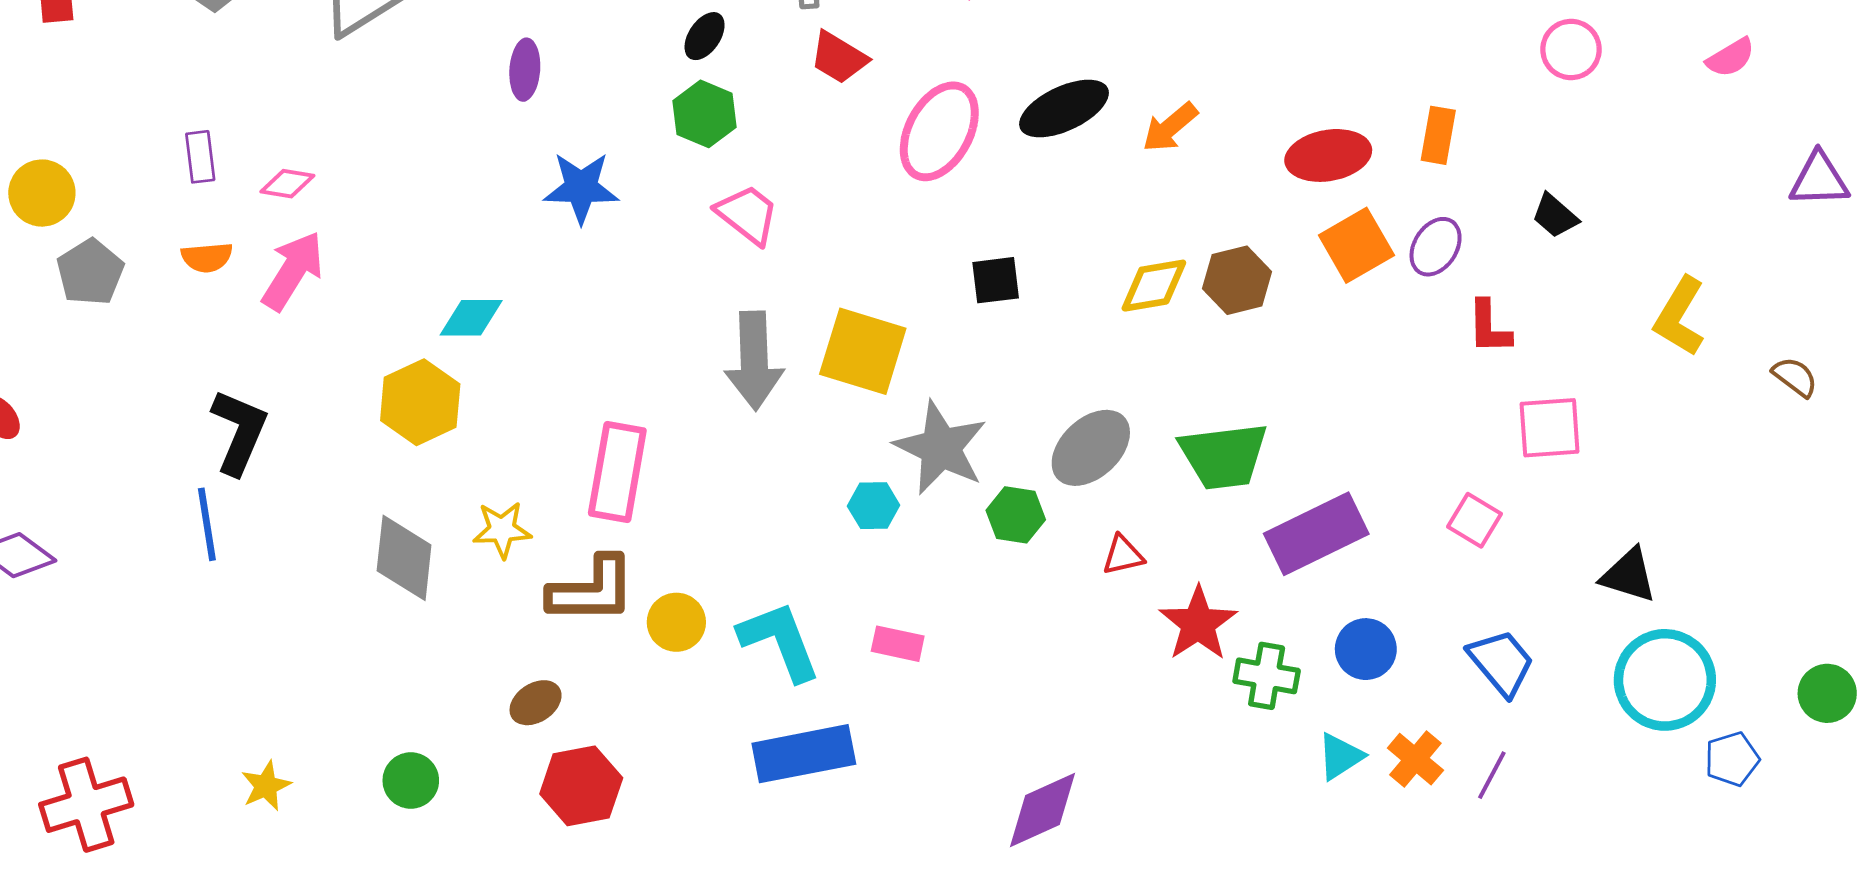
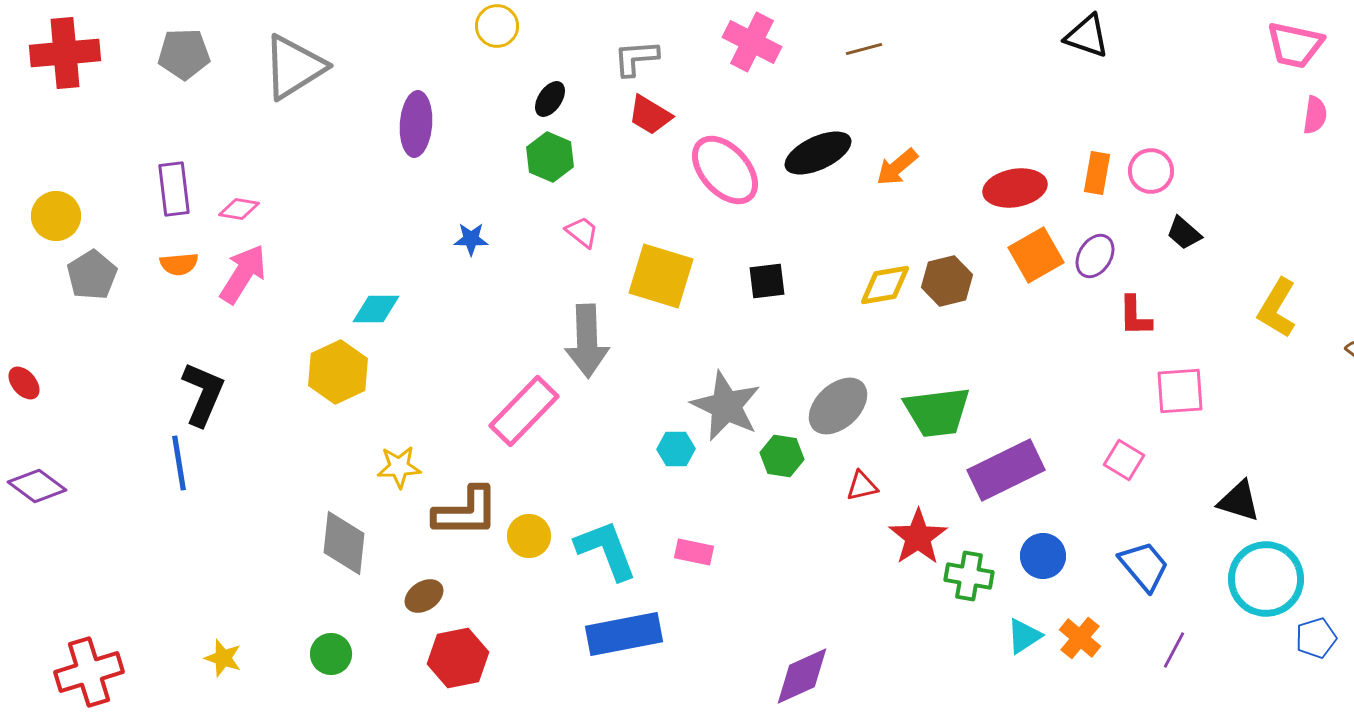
pink circle: (1571, 49) -> (1151, 171), moved
pink semicircle: (1731, 58) -> (1315, 115), turned -51
purple ellipse: (525, 70) -> (416, 124), size x1.4
pink ellipse: (939, 131) -> (725, 170), turned -70
purple rectangle: (200, 157) -> (174, 189), size x1.4
blue star: (581, 188) -> (471, 239), moved, size x0.6
pink trapezoid: (747, 214) -> (582, 232), size x0.7
yellow square: (863, 351) -> (661, 276), moved
pink rectangle: (617, 472) -> (524, 411), moved, turned 34
gray diamond: (404, 558) -> (344, 543), moved
purple line: (1492, 775) -> (1174, 650), moved
yellow star: (266, 786) -> (223, 658), turned -30

